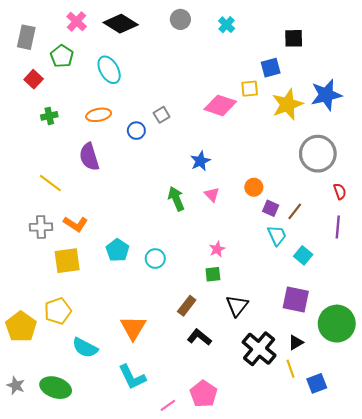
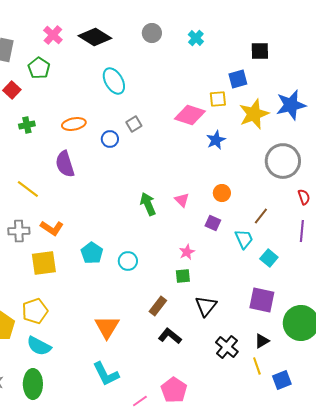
cyan ellipse: (109, 70) -> (114, 81), moved
blue star: (200, 161) -> (216, 140), moved
purple square: (271, 208) -> (213, 223), moved
cyan semicircle: (85, 348) -> (39, 346), moved
black cross: (259, 349) -> (227, 347), size x0.7
green ellipse: (56, 388) -> (33, 384), turned 72

